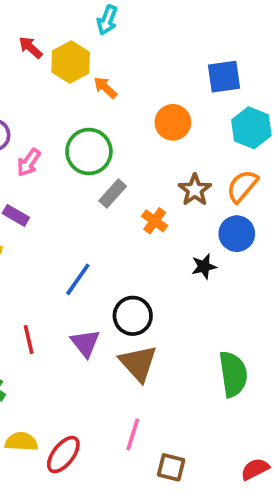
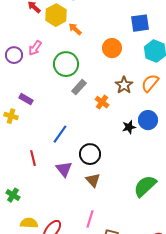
pink arrow: (29, 162) -> (35, 48), moved
blue circle: (237, 234) -> (148, 120), moved
red line: (29, 340) -> (33, 158), moved
brown triangle: (138, 363) -> (93, 180), size x0.7
green semicircle: (233, 374) -> (145, 186), turned -125

